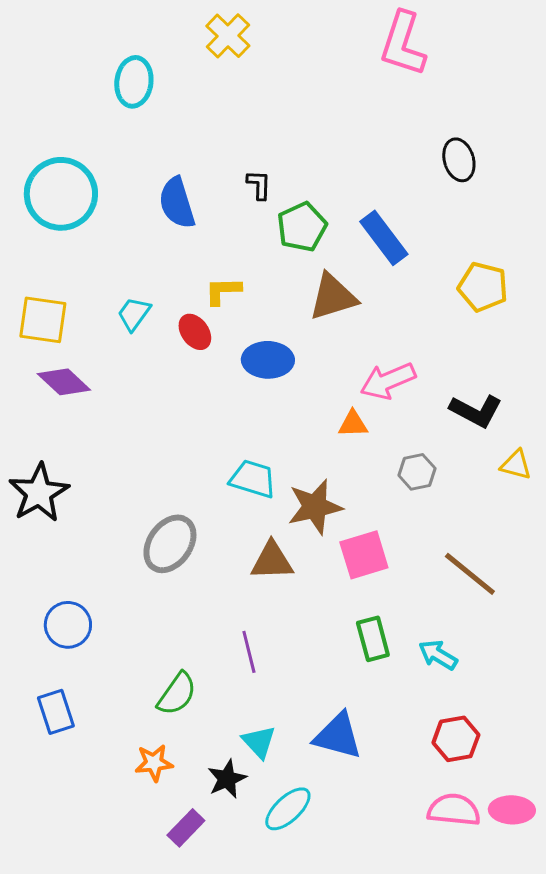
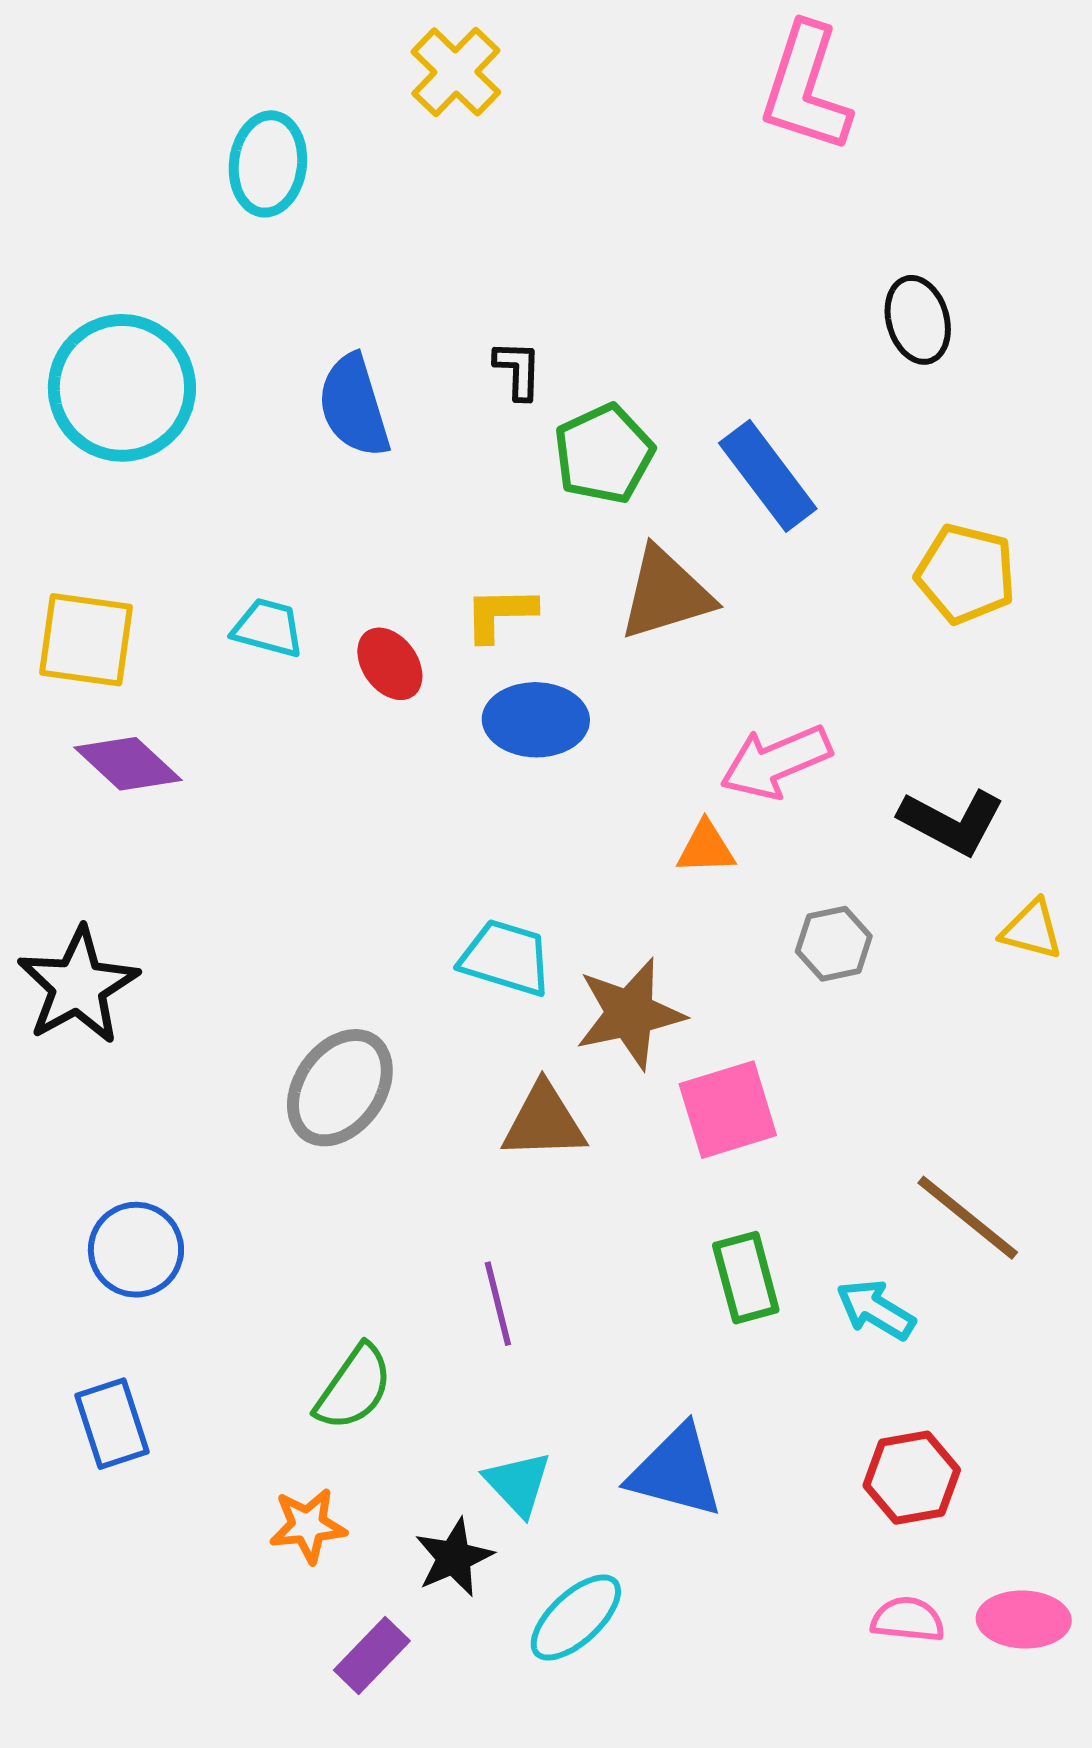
yellow L-shape: (223, 291) -> (500, 614), moved
cyan trapezoid: (134, 314) -> (268, 628), turned 69
brown line: (470, 574) -> (968, 1218), moved
pink semicircle: (454, 810) -> (908, 1620), size x0.7

